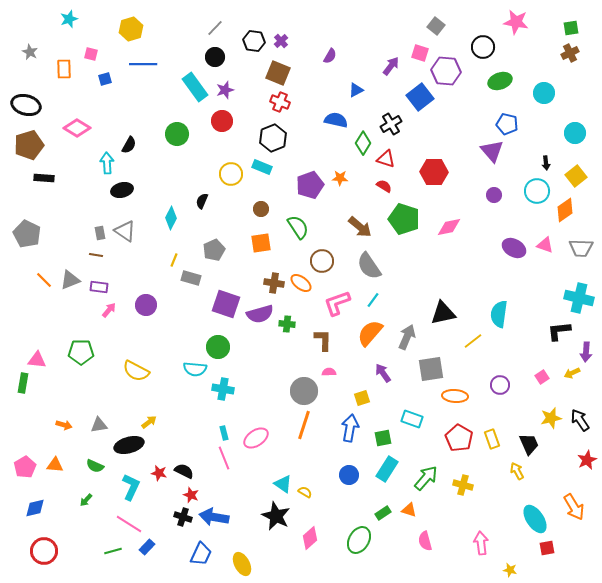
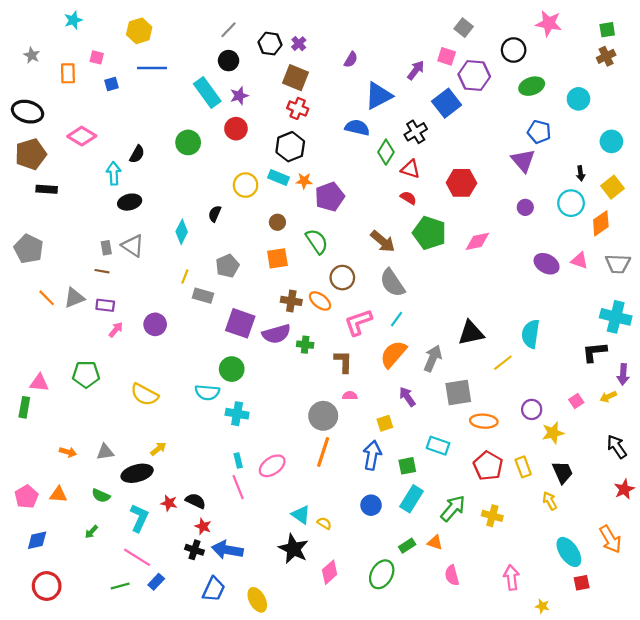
blue triangle: (356, 90) -> (378, 96), size x1.8
orange star: (340, 178) -> (304, 181), moved
yellow star: (551, 418) -> (553, 433), moved

